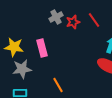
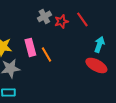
orange line: (58, 85) -> (46, 54), moved

